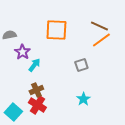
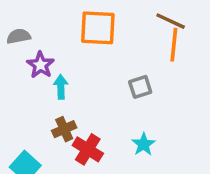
orange line: (101, 40) -> (174, 45), turned -48
cyan arrow: (34, 65) -> (61, 87), turned -40
red cross: (37, 105) -> (88, 149), moved

